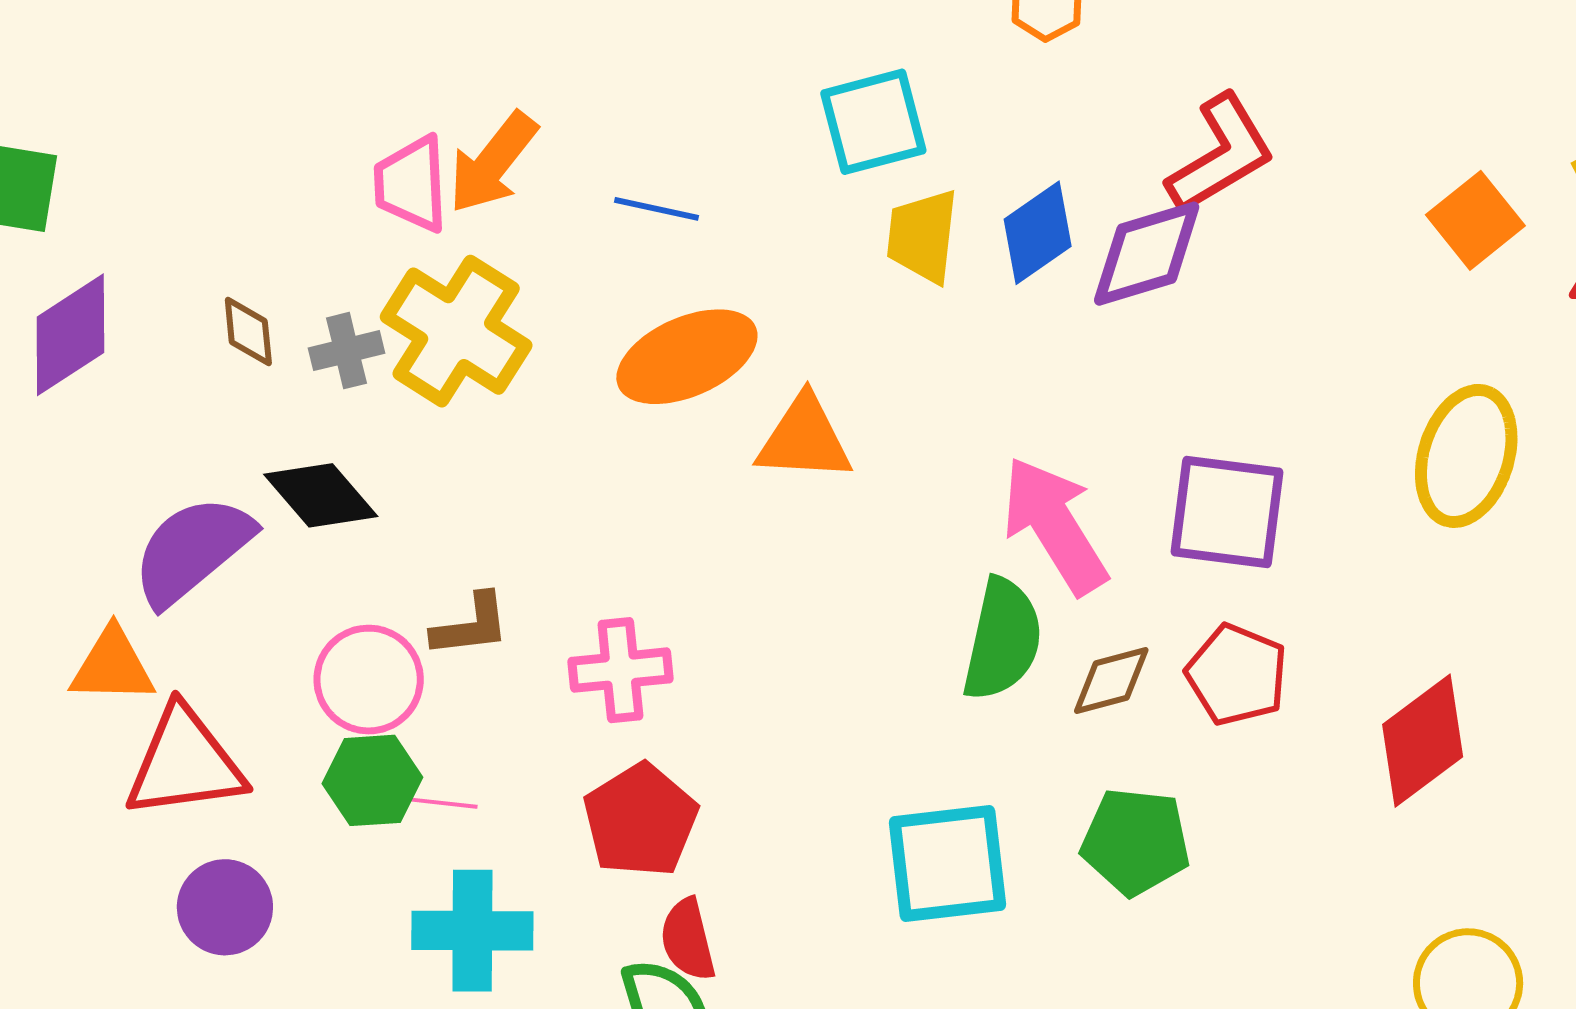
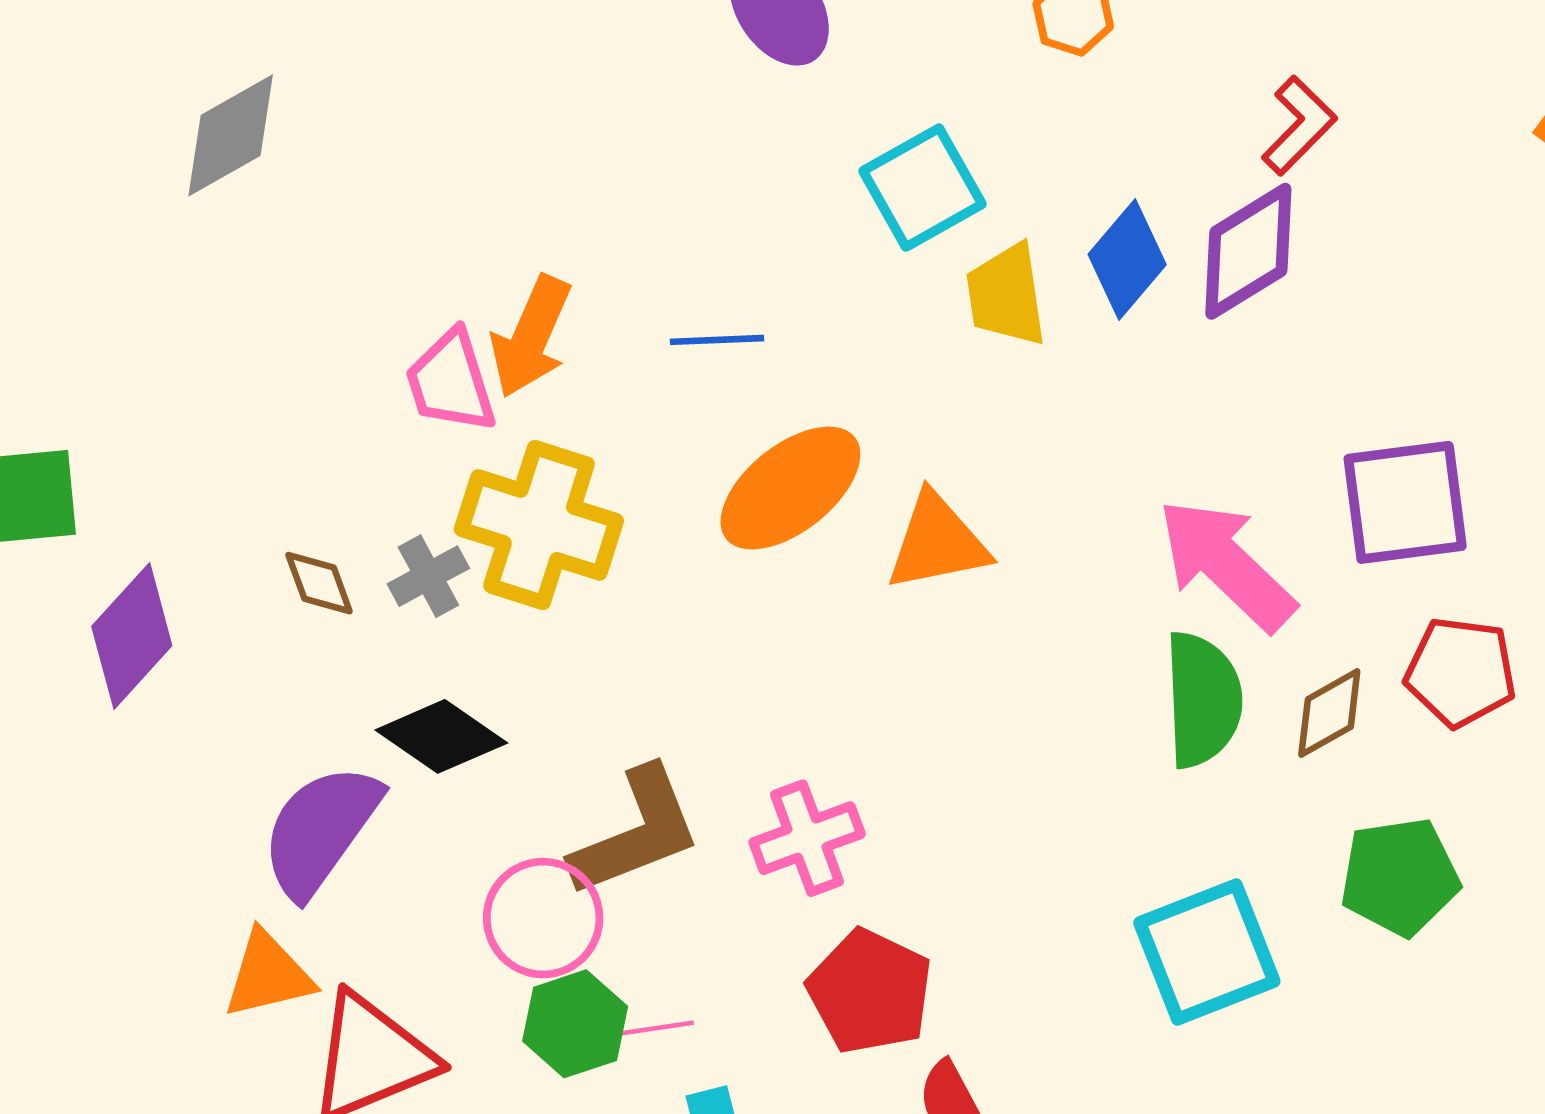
red L-shape: (1221, 154) -> (1299, 126), size x0.7
brown L-shape: (471, 625) -> (636, 832), size x1.6

